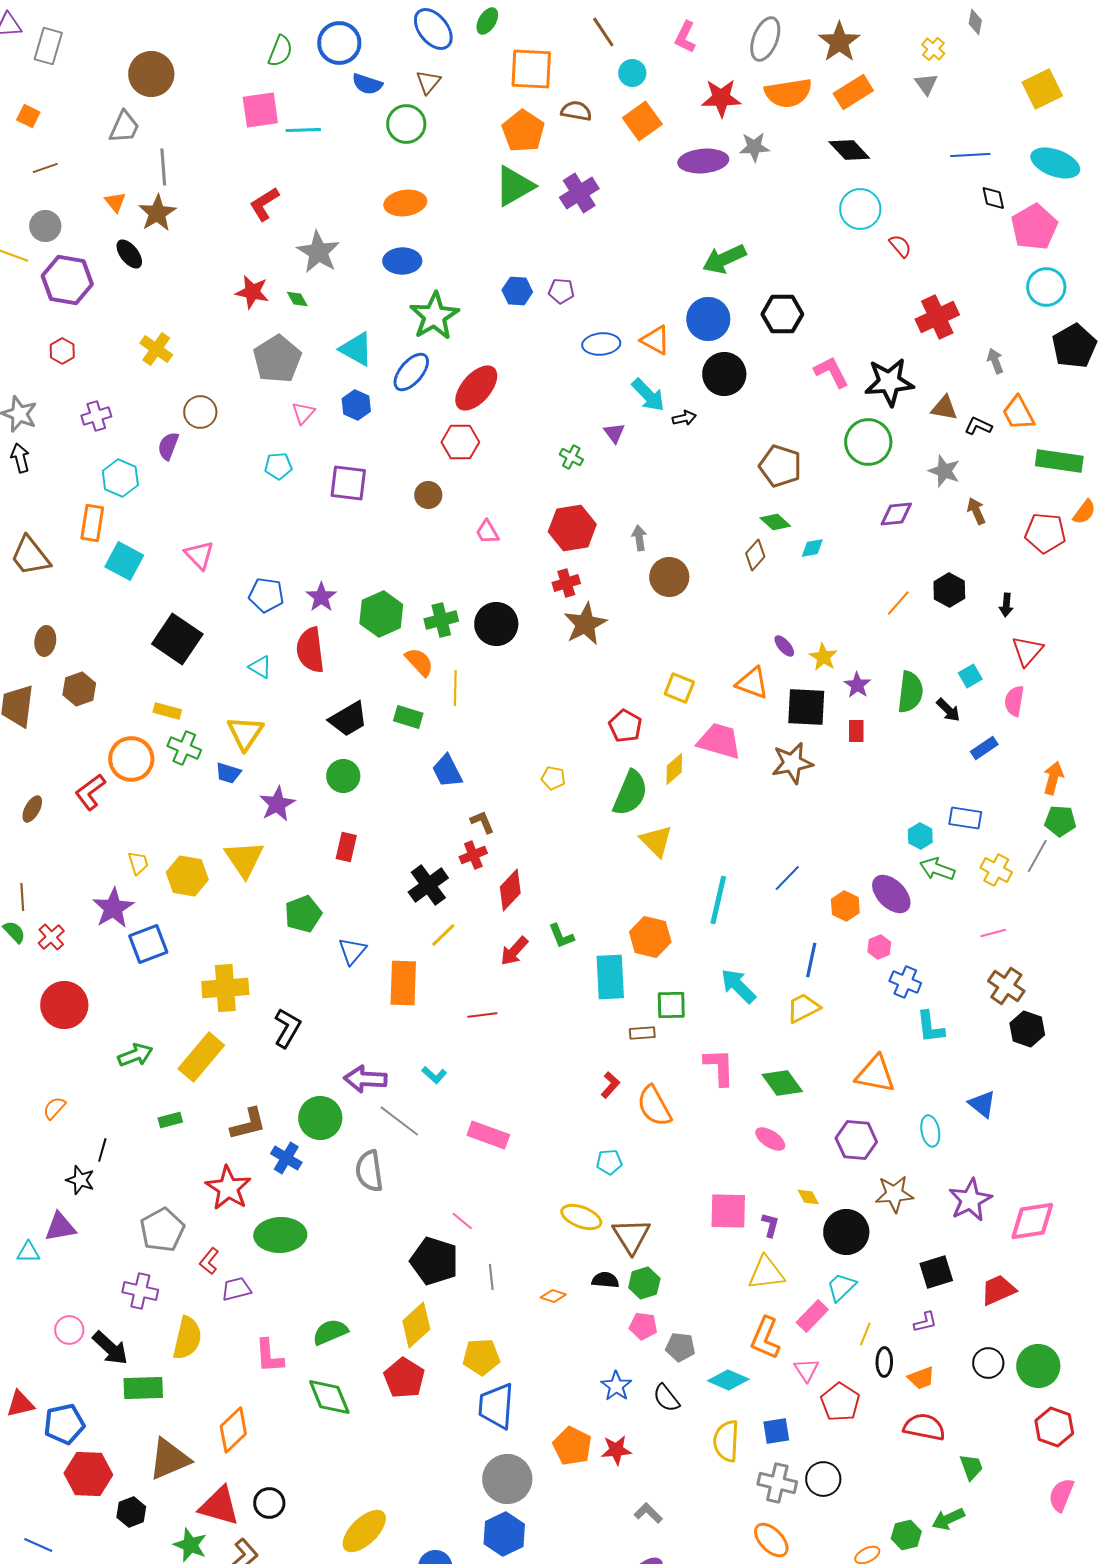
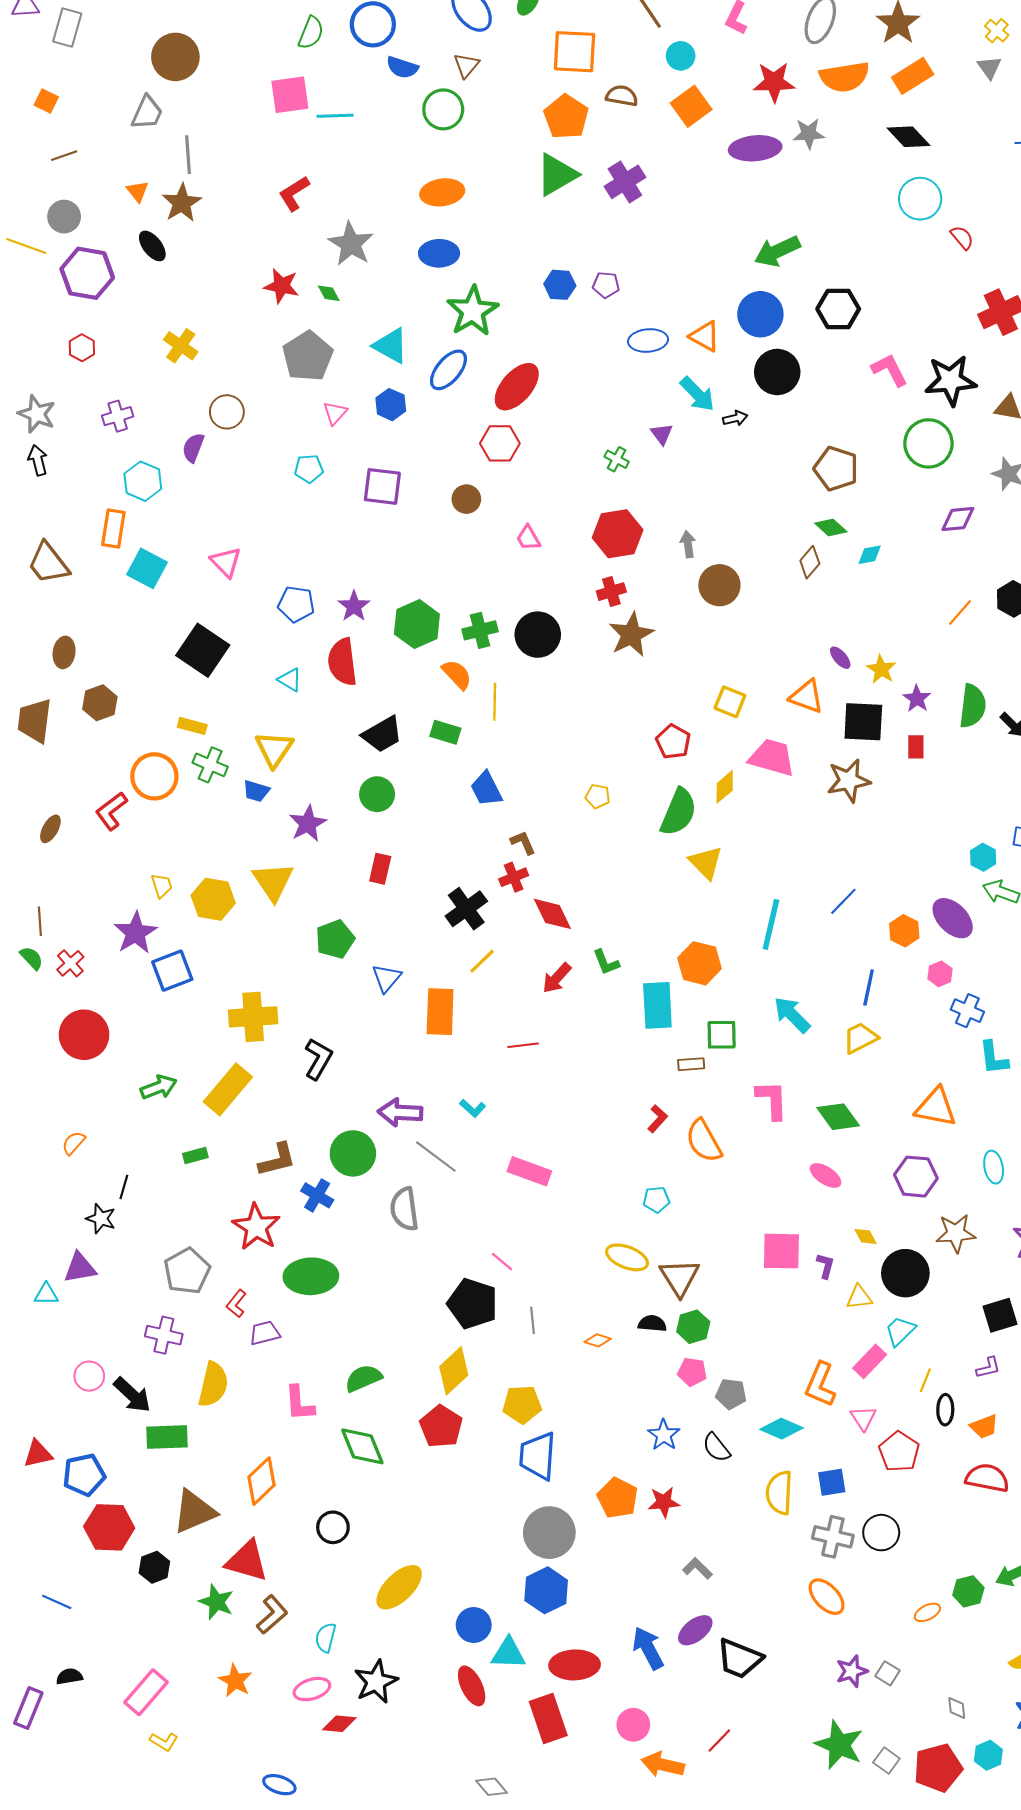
red diamond: (510, 890) -> (552, 914), turned -69
yellow triangle: (766, 1273) -> (859, 1297), moved, size x0.7
black circle: (269, 1503) -> (333, 1527), moved

